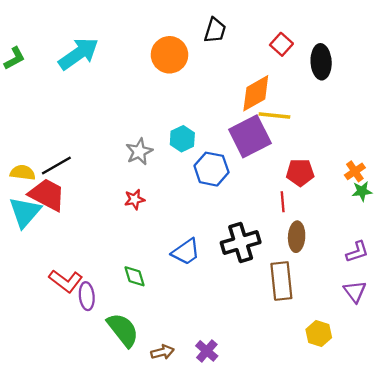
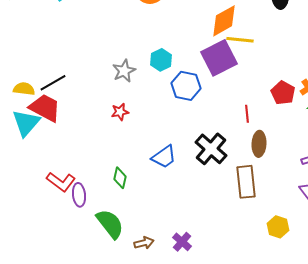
red pentagon: (300, 173) -> (283, 93), moved, turned 30
black cross: (241, 243) -> (211, 149), turned -32
green diamond: (135, 276) -> (120, 178), turned 30

